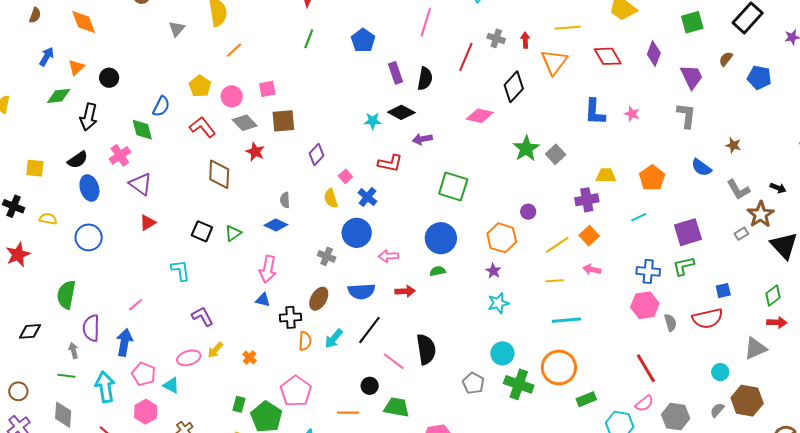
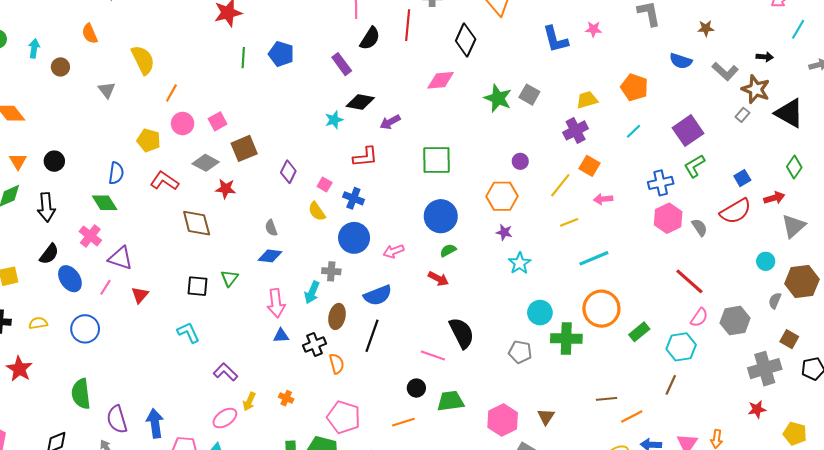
blue pentagon: (363, 40) -> (281, 54), moved
black semicircle: (425, 79) -> (370, 38), moved, turned 40
pink circle: (232, 96) -> (183, 123), moved
red arrow: (405, 291) -> (438, 279), moved, turned 48
pink line: (136, 305) -> (106, 287), moved
red arrow: (777, 322) -> (774, 198), moved
black line: (369, 330) -> (372, 336), moved
cyan arrow: (334, 339) -> (312, 292), moved

